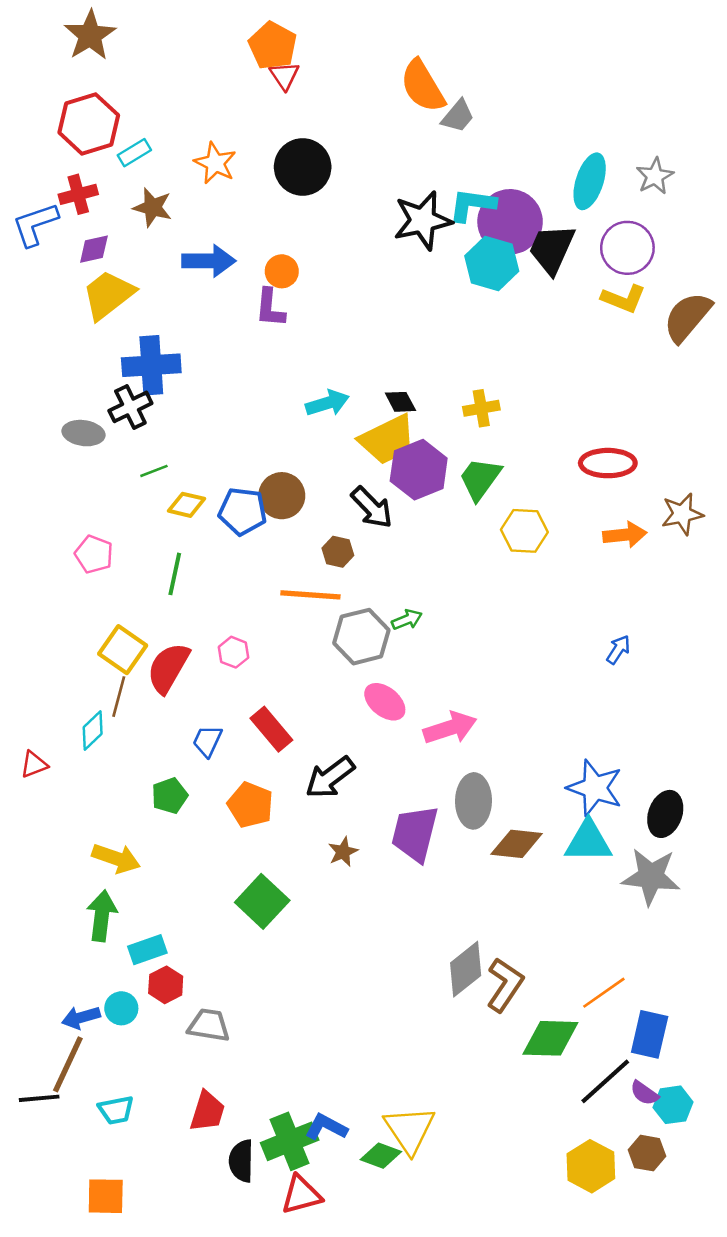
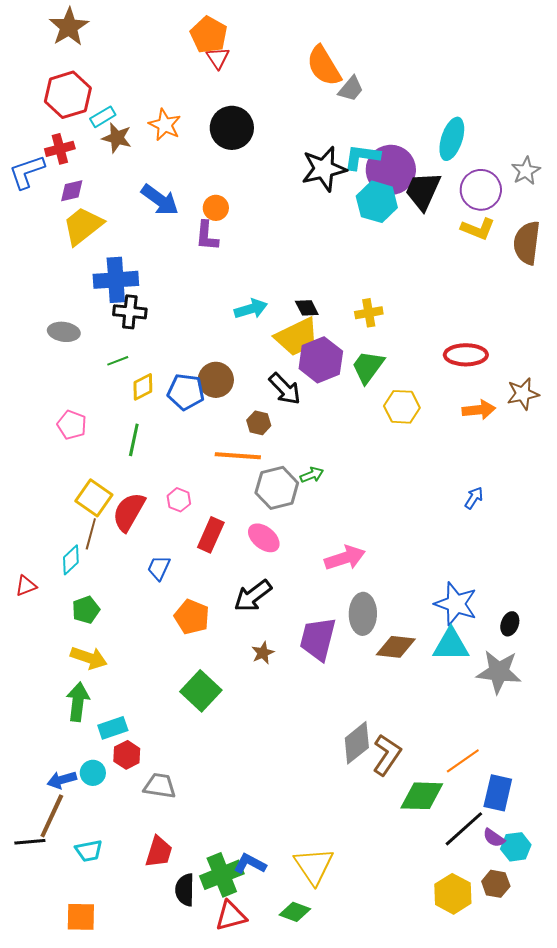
gray star: (655, 176) -> (526, 171), moved
brown star: (153, 207) -> (117, 138), moved
blue arrow: (209, 261) -> (160, 200), turned 36
brown semicircle: (687, 317) -> (527, 243), turned -33
black cross: (130, 407) -> (130, 312), moved, turned 32
yellow diamond: (187, 505) -> (143, 387), turned -40
pink ellipse: (385, 702) -> (264, 538), moved
red rectangle: (271, 729) -> (211, 535), moved, turned 64
green pentagon: (170, 796) -> (86, 610), moved
black ellipse: (665, 814) -> (510, 624), size x0.7
green diamond: (381, 1156) -> (295, 912), moved

